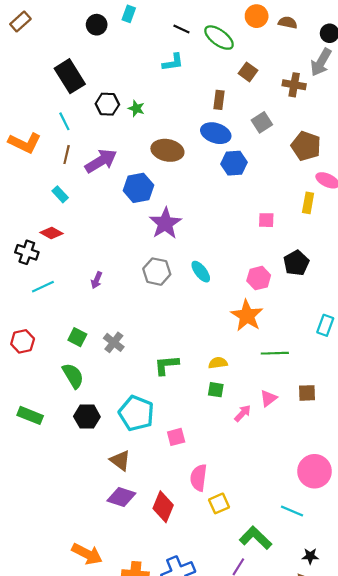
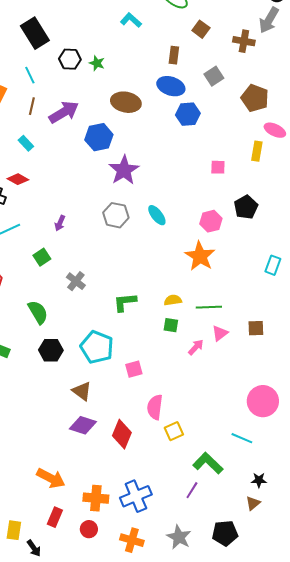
cyan L-shape: (173, 62) -> (131, 20), turned -130
green square: (77, 337) -> (42, 257), moved, turned 30
green line: (275, 353) -> (209, 307), moved

